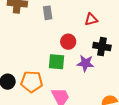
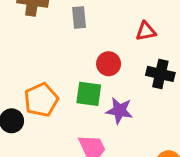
purple star: (85, 63) -> (119, 111), moved
orange pentagon: (32, 82) -> (41, 100), moved, turned -30

